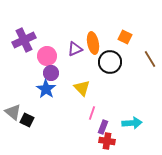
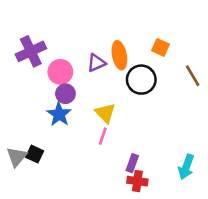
gray triangle: (13, 112) -> (17, 157), moved, turned 30
pink line: (92, 113) -> (103, 136), moved
cyan arrow: (132, 123) -> (186, 167), moved, turned 114

